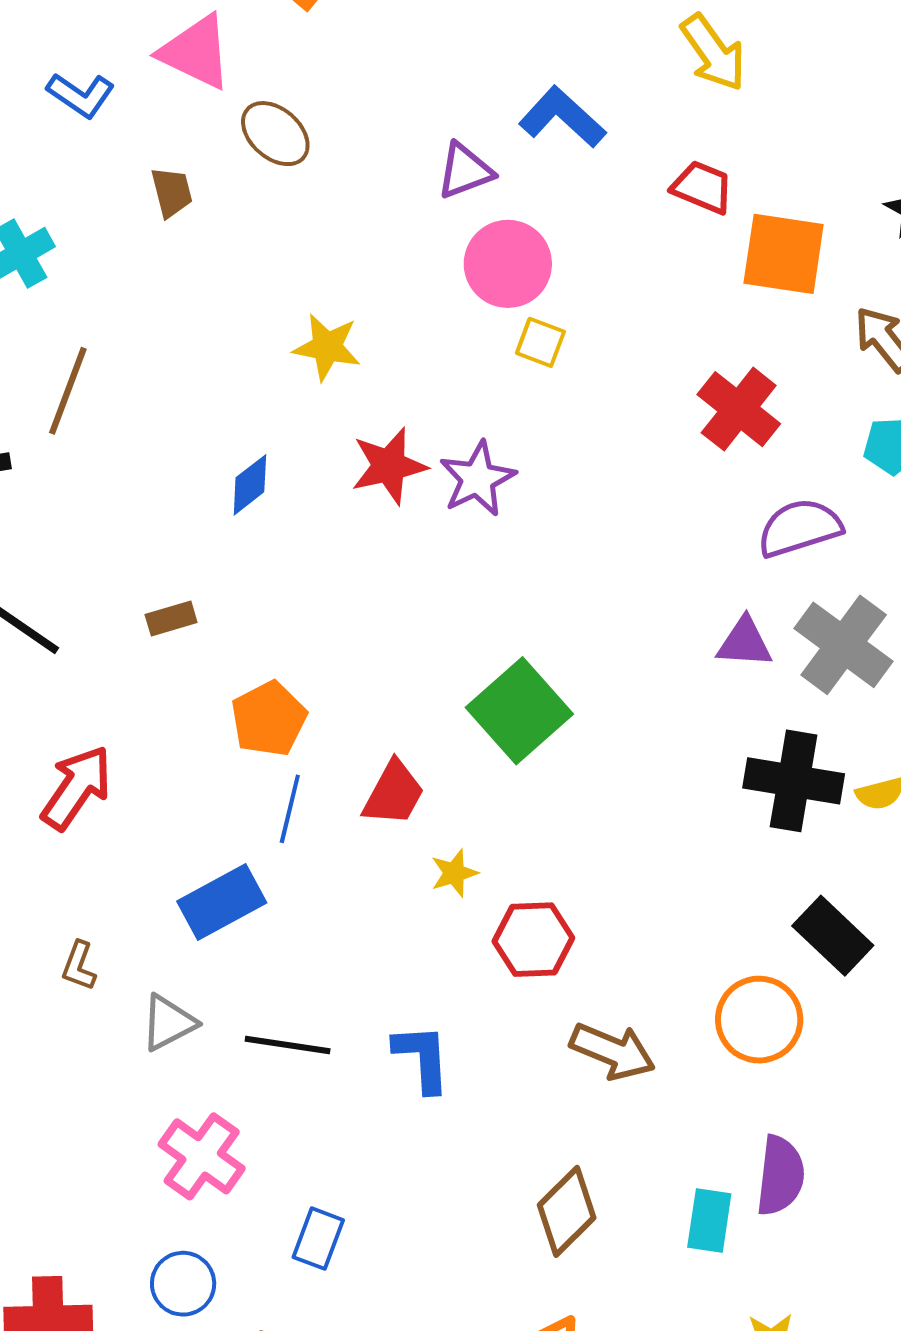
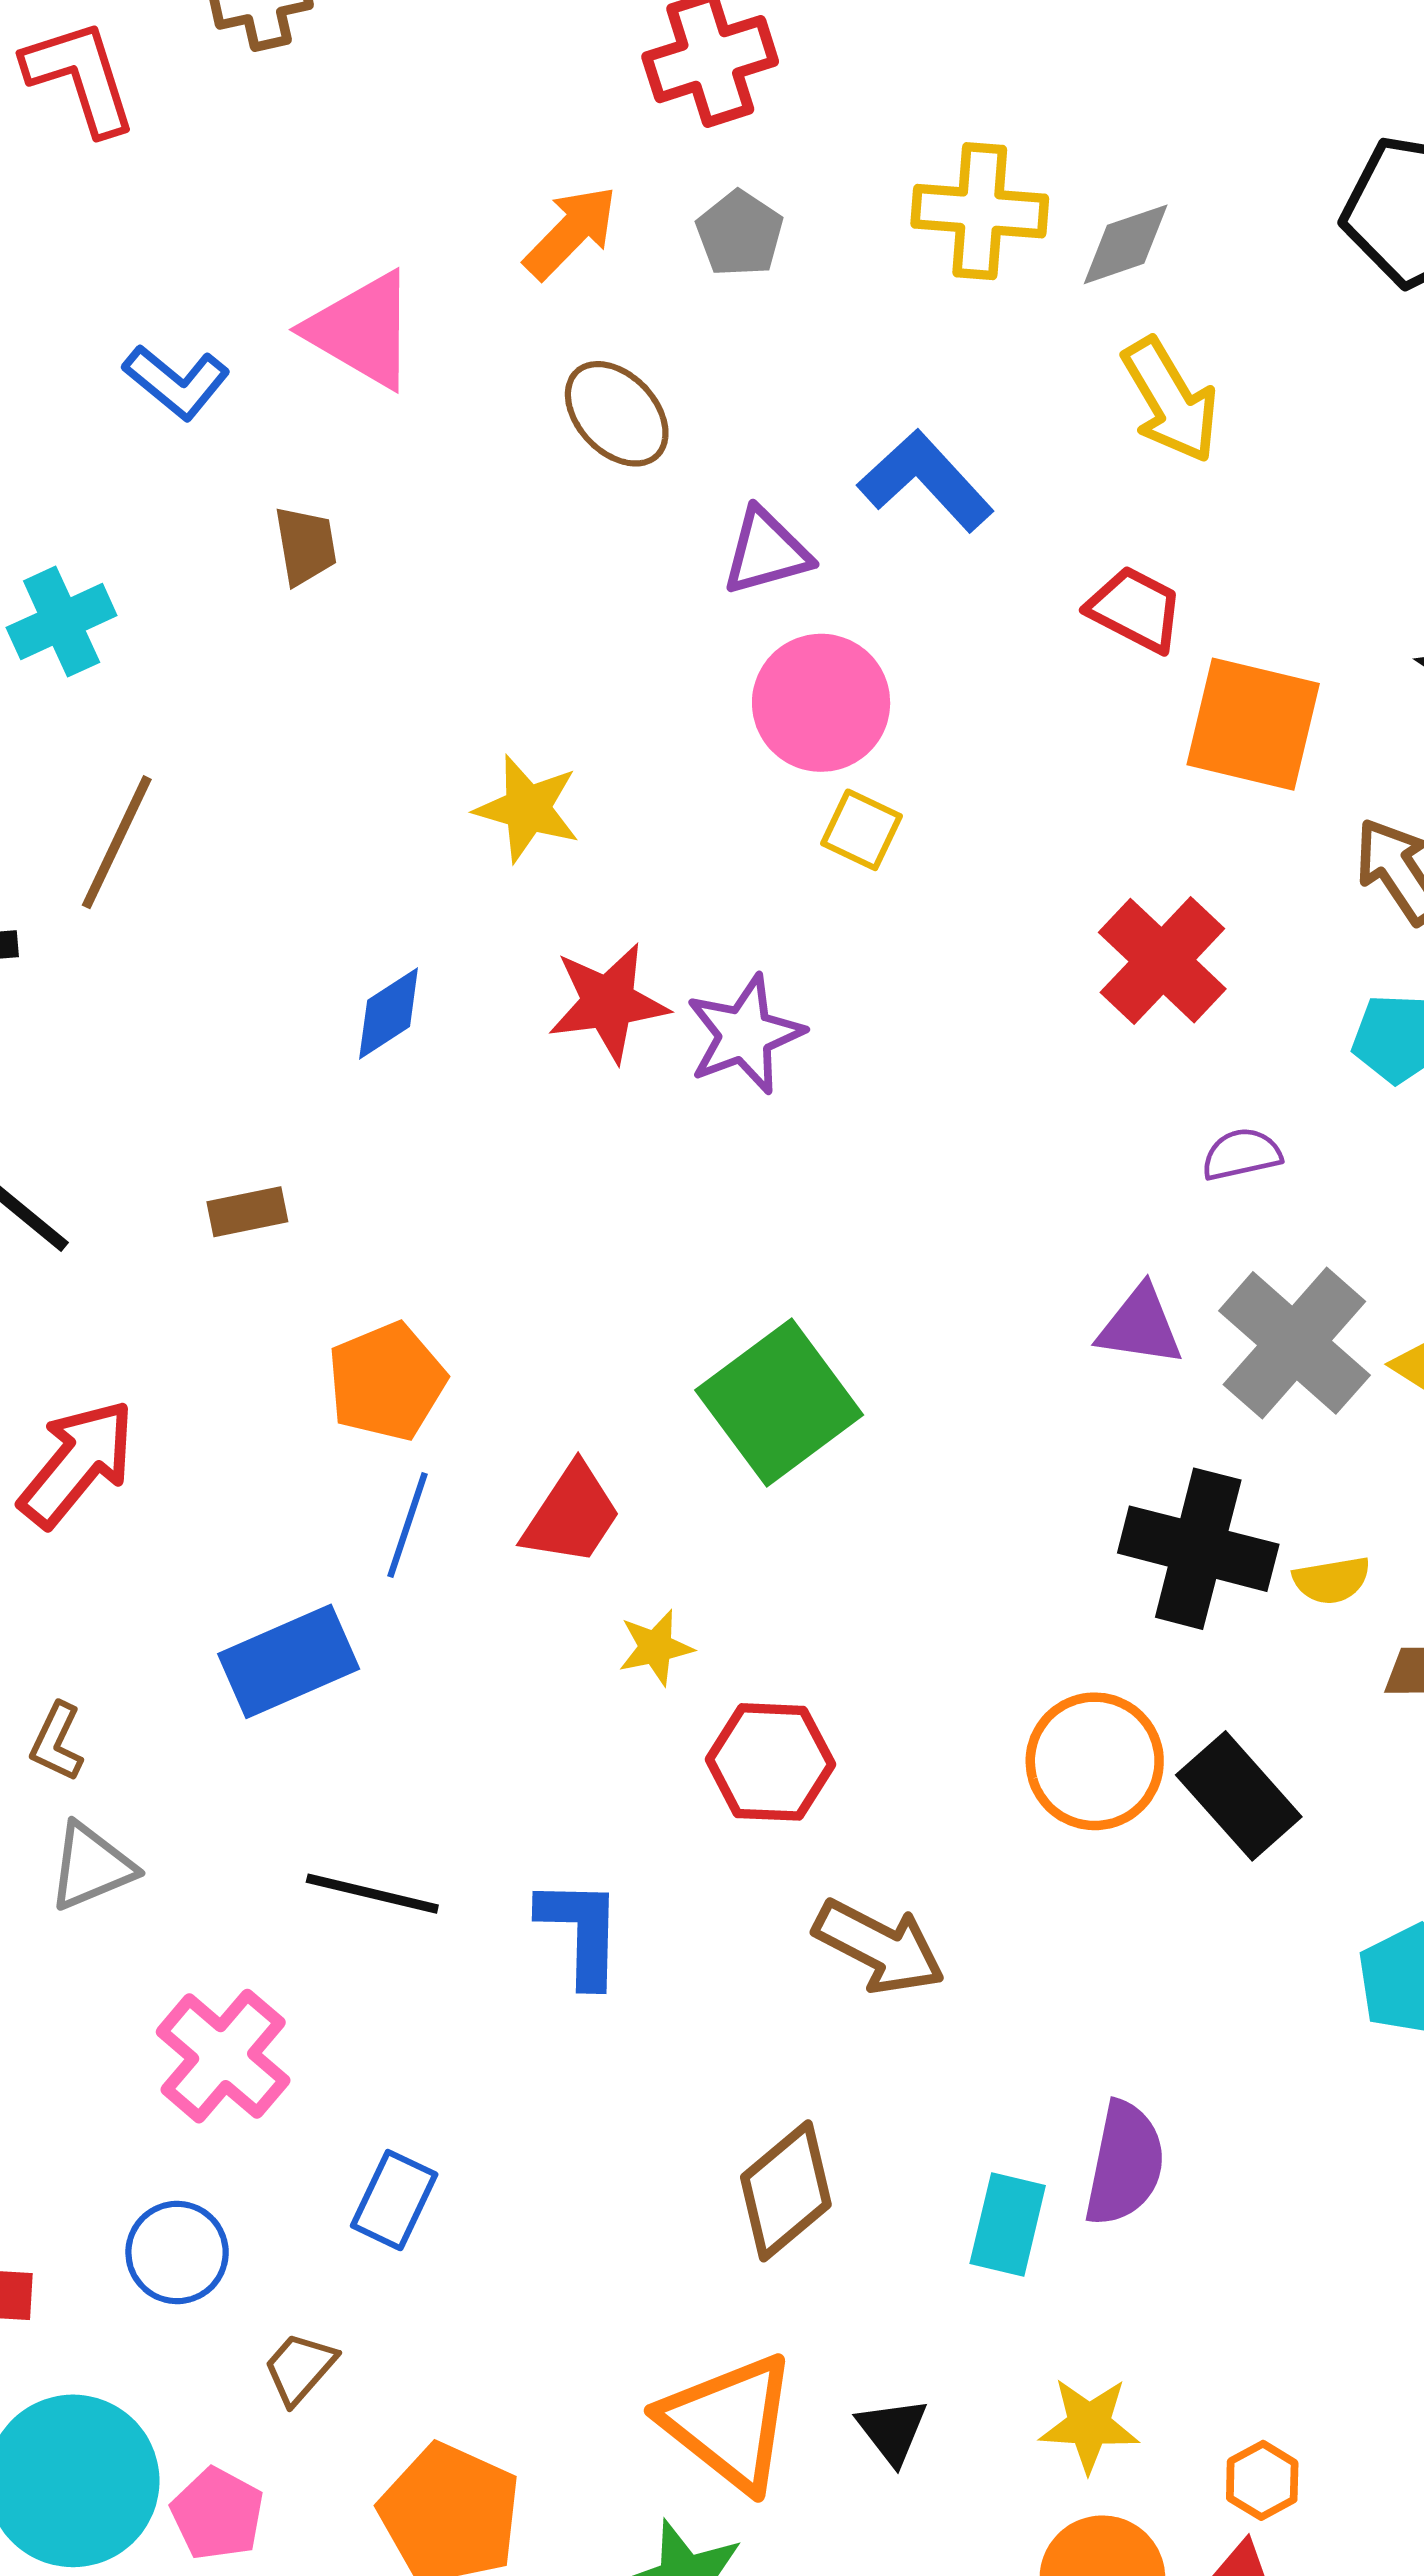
brown ellipse: (275, 134) -> (617, 414), moved
purple semicircle: (800, 528) -> (1242, 1154), size x0.6
orange circle: (759, 1020) -> (1095, 1761), moved
gray triangle: (168, 1023) -> (91, 1867), moved

